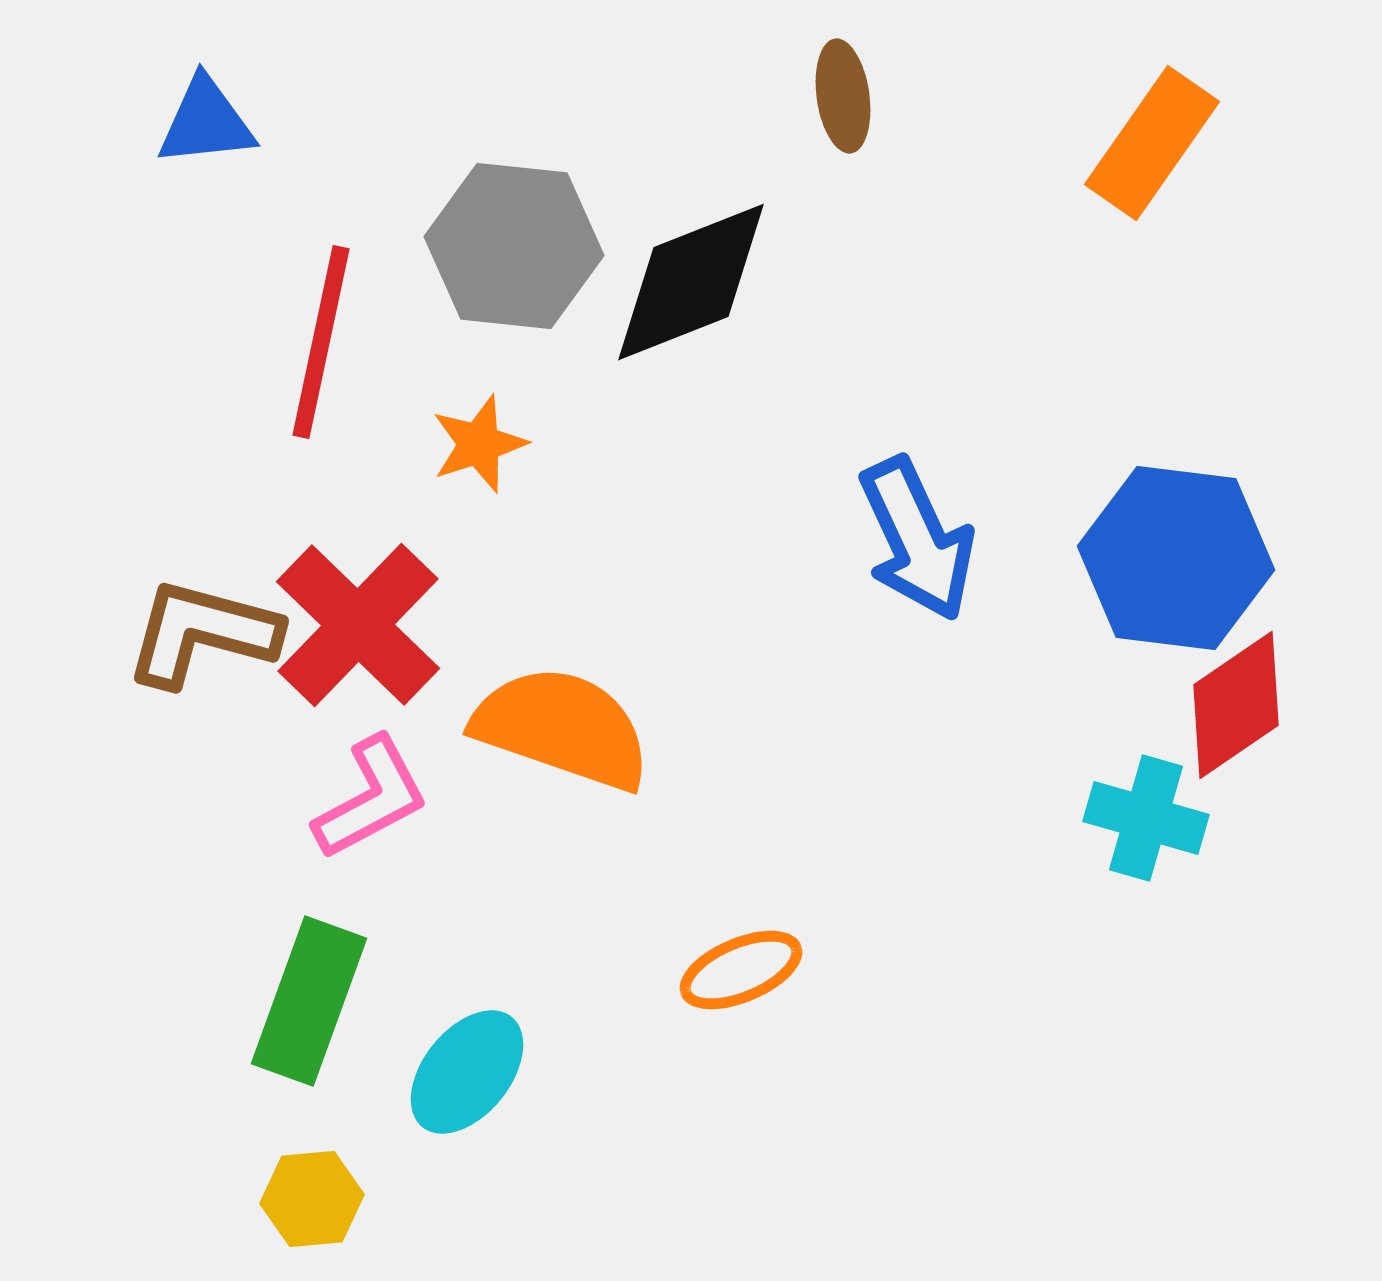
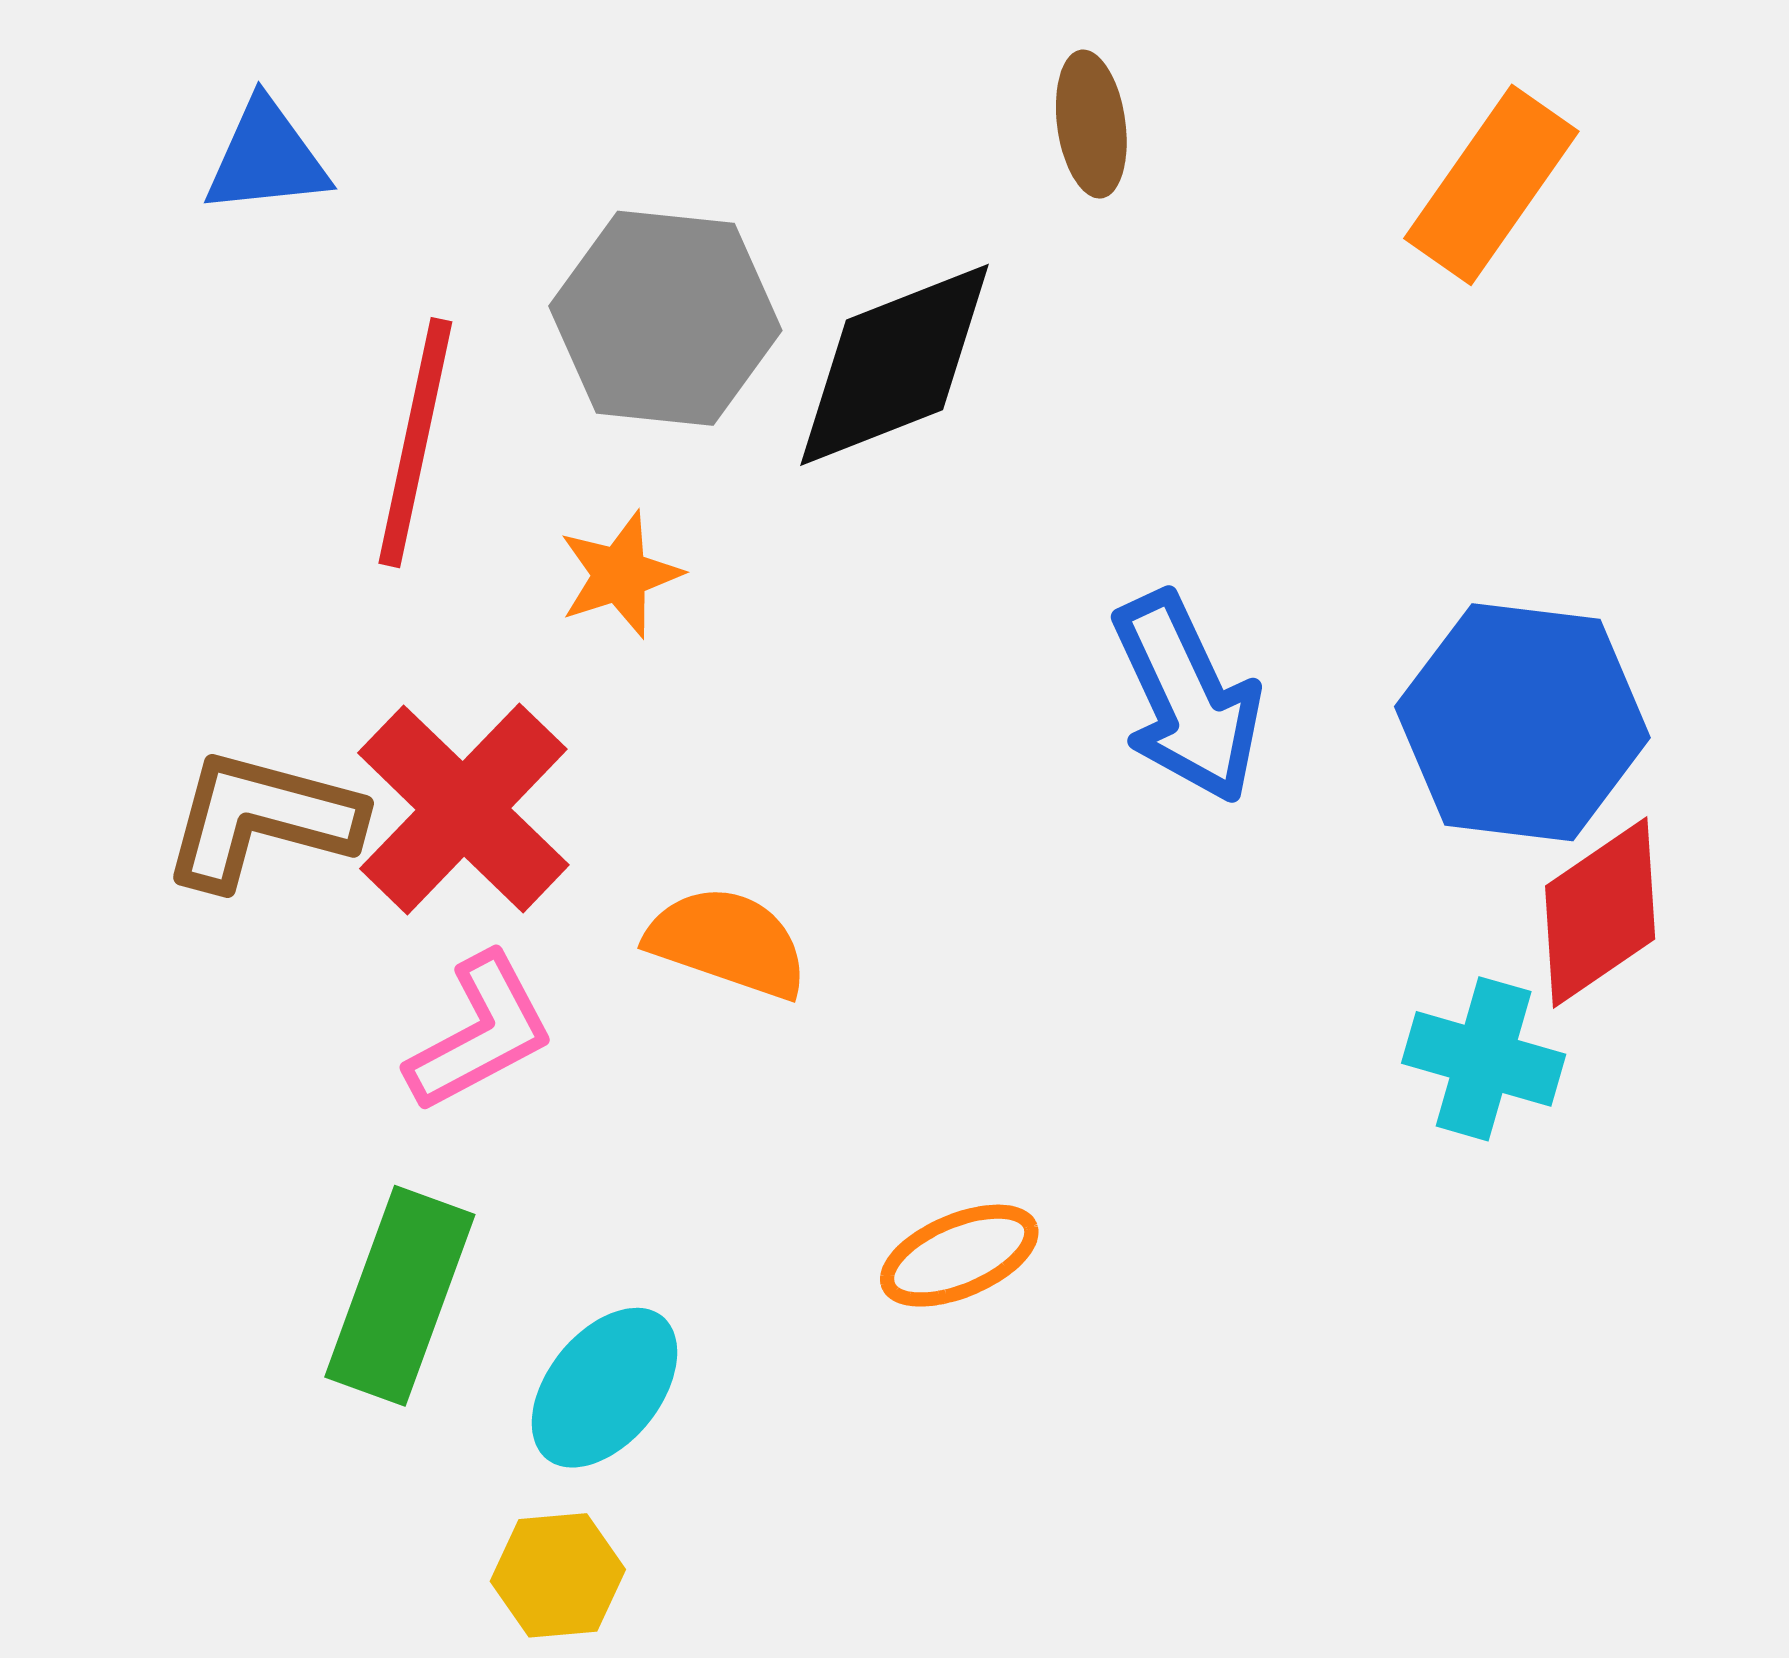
orange semicircle: (562, 728) -> (727, 942), size x0.7
yellow hexagon: (312, 1199) -> (558, 1575), moved

